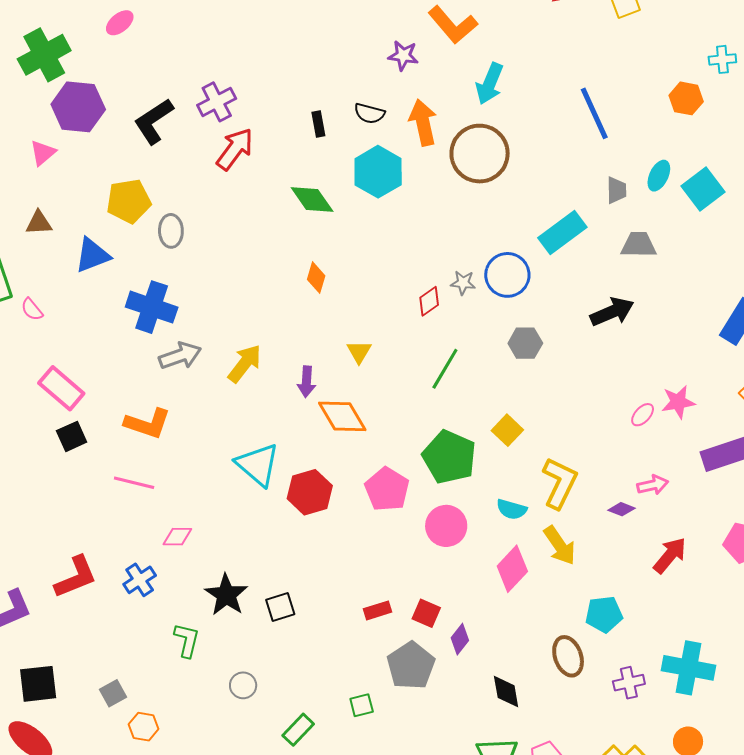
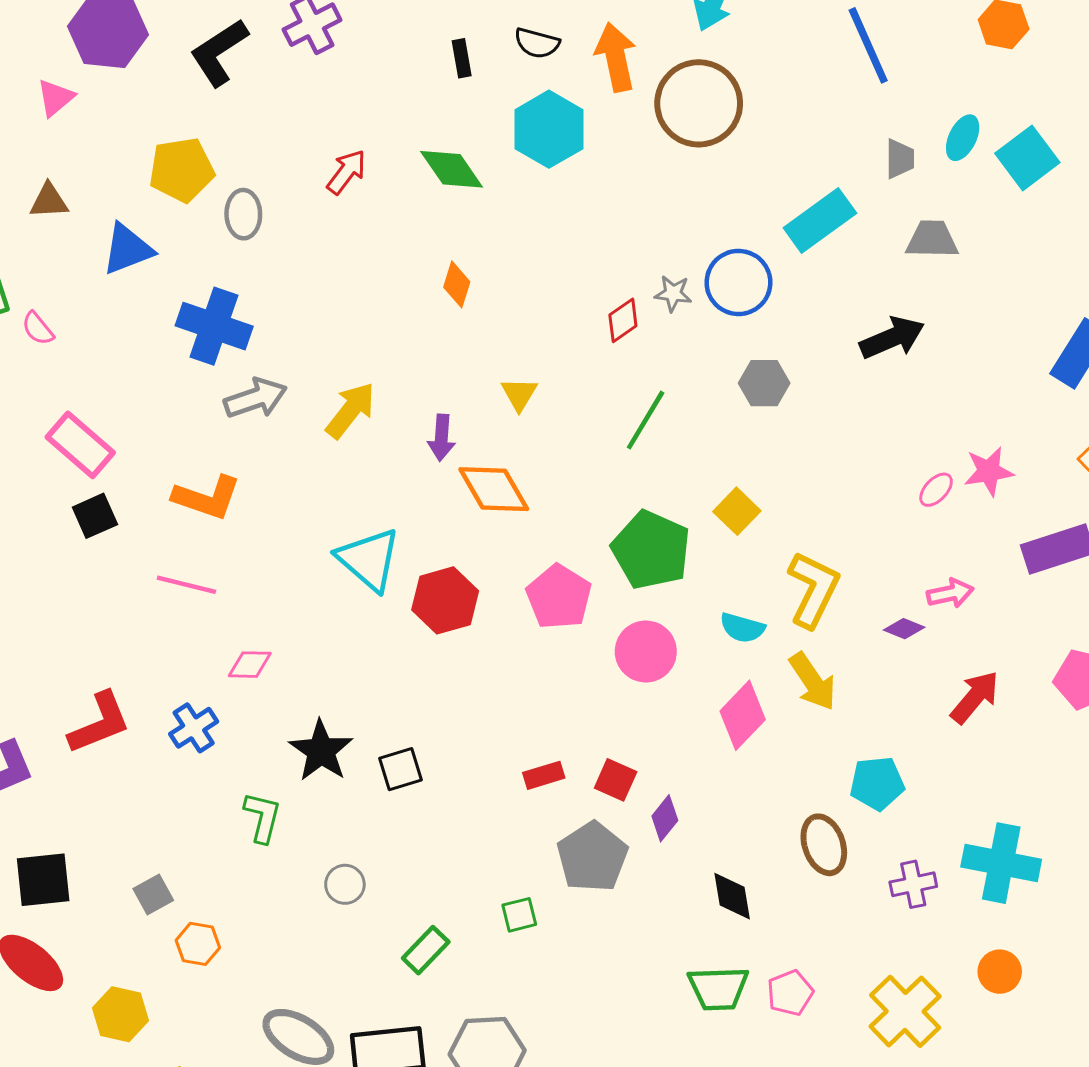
red arrow: (235, 149) -> (346, 172), moved, size x0.7

